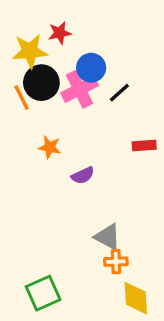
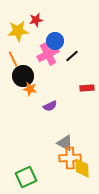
black circle: (41, 83) -> (23, 76), moved
orange cross: (116, 262) -> (70, 158), size x1.5
yellow diamond: (136, 298) -> (82, 168), moved

